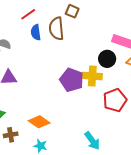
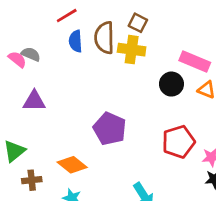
brown square: (72, 11) -> (138, 23), moved
yellow cross: (92, 76) -> (132, 50), moved
purple pentagon: (72, 80) -> (110, 129), moved

